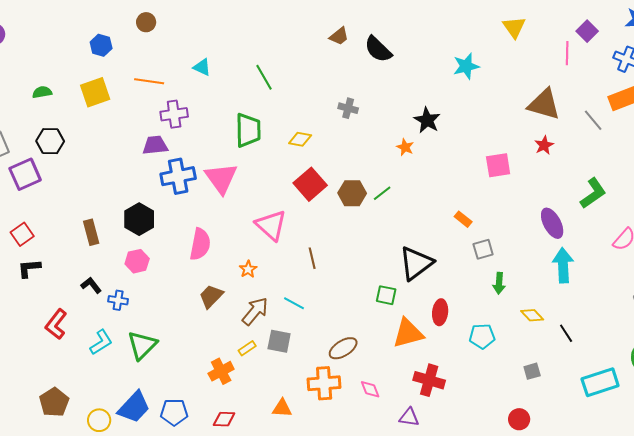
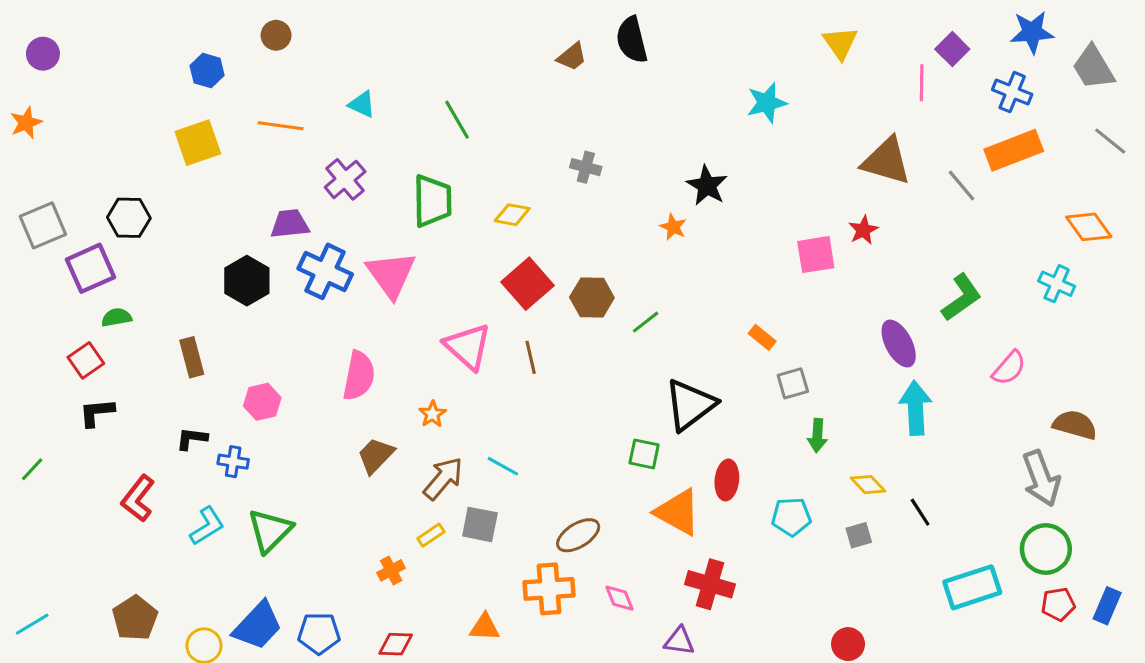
black semicircle: (378, 49) -> (632, 40), moved, turned 32
green semicircle: (42, 92) -> (117, 317), moved
purple cross: (174, 114) -> (345, 179), moved, turned -32
red star: (544, 145) -> (863, 230), moved
blue cross: (178, 176) -> (325, 271), turned 36
green line: (382, 193) -> (646, 322), moved
black hexagon: (139, 219) -> (247, 281), moved
brown line: (312, 258) -> (531, 357), moved
black L-shape: (91, 285) -> (192, 439), turned -45
orange triangle: (408, 333) -> (678, 512), turned 44
orange cross: (221, 371) -> (391, 570), size x0.7
gray square: (532, 371) -> (859, 535), moved

